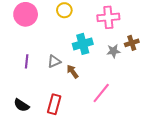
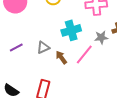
purple line: (27, 61) -> (16, 47), turned 56
pink line: (101, 93) -> (84, 54), moved

